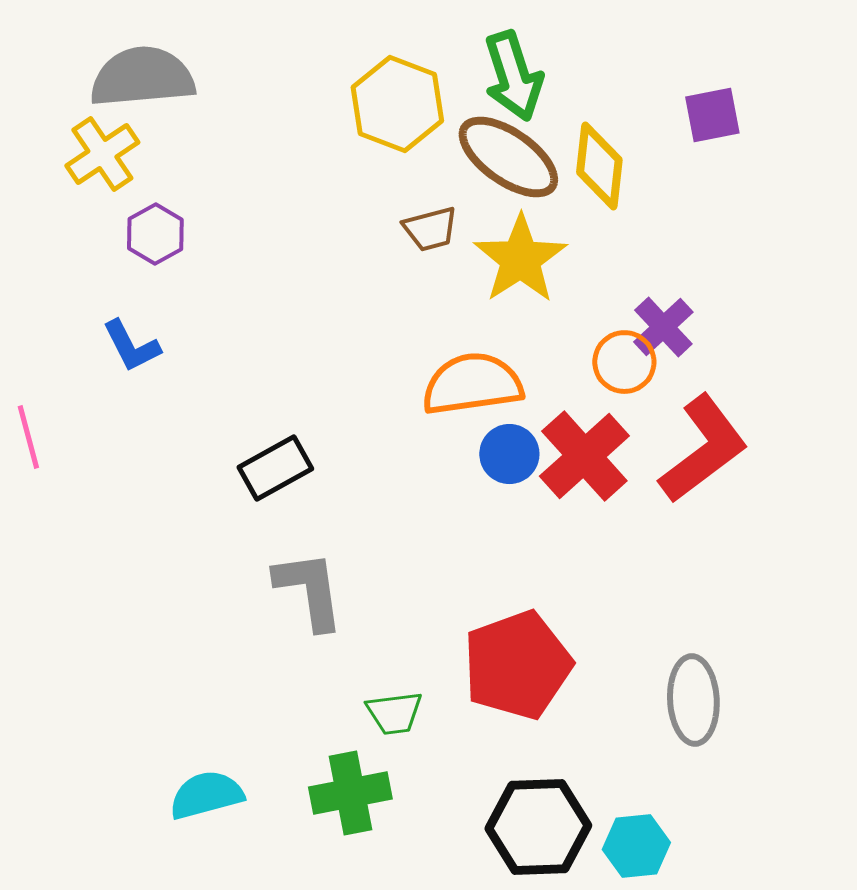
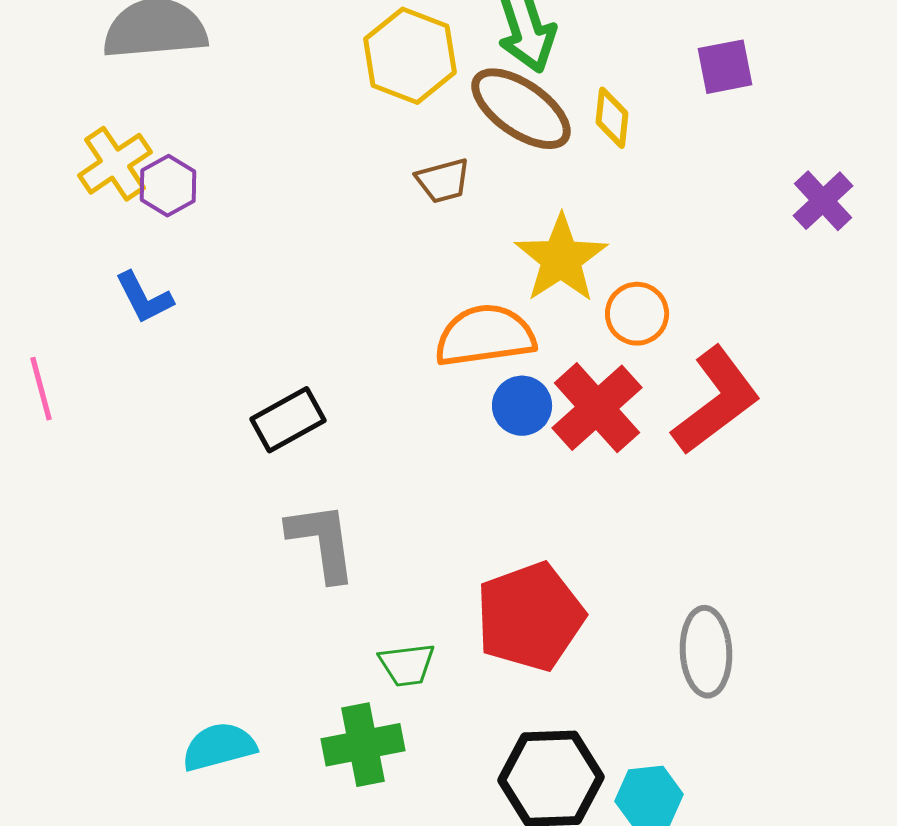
yellow cross: (102, 154) -> (115, 164), moved
yellow diamond: (599, 166) -> (612, 118), size x0.7
yellow star: (520, 259) -> (561, 259), moved
purple cross: (663, 327) -> (823, 201), moved

